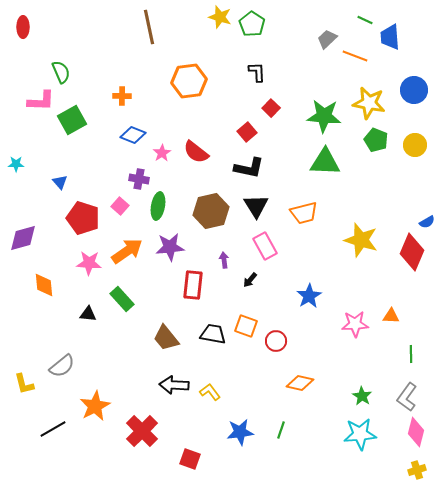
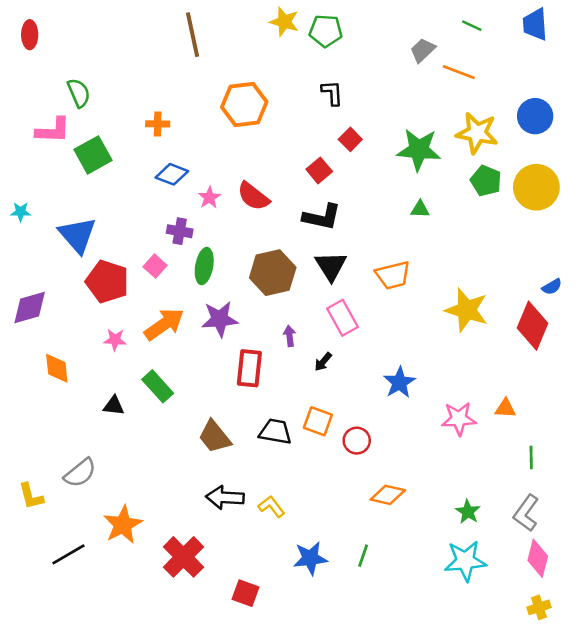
green pentagon: (252, 24) -> (326, 31), turned -30
blue trapezoid: (390, 37) -> (535, 24), moved
yellow circle: (415, 145) -> (536, 187), size x1.5
green triangle: (325, 162) -> (420, 209), size x0.5
blue triangle: (60, 182) -> (77, 235), size x2.0
pink star: (89, 263) -> (115, 340), size x0.7

